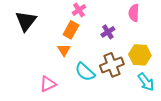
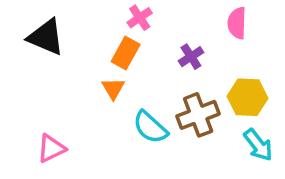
black triangle: (26, 21) -> (46, 37), turned -45
pink triangle: (48, 84) -> (51, 149), moved

